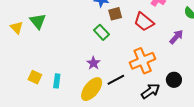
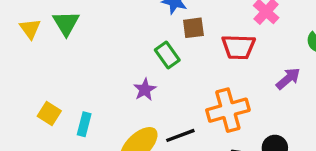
red trapezoid: (144, 22) -> (239, 47), turned -45
purple star: (93, 63) -> (145, 90), moved

